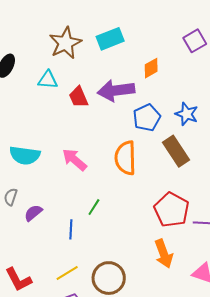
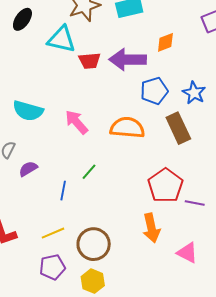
cyan triangle: (48, 80) -> (62, 39), size x1.4
red trapezoid: (79, 97) -> (89, 61), turned -80
orange semicircle: (125, 158) -> (127, 128), turned 88

